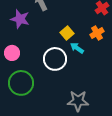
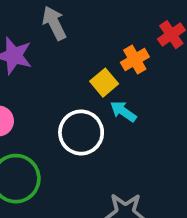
orange cross: (97, 33) -> (135, 60), moved

